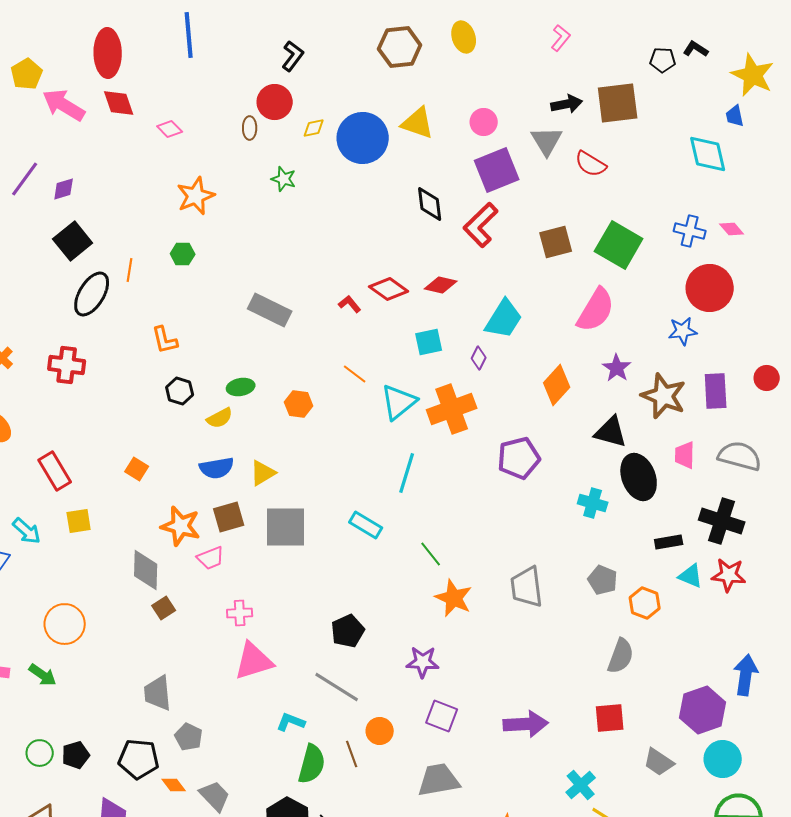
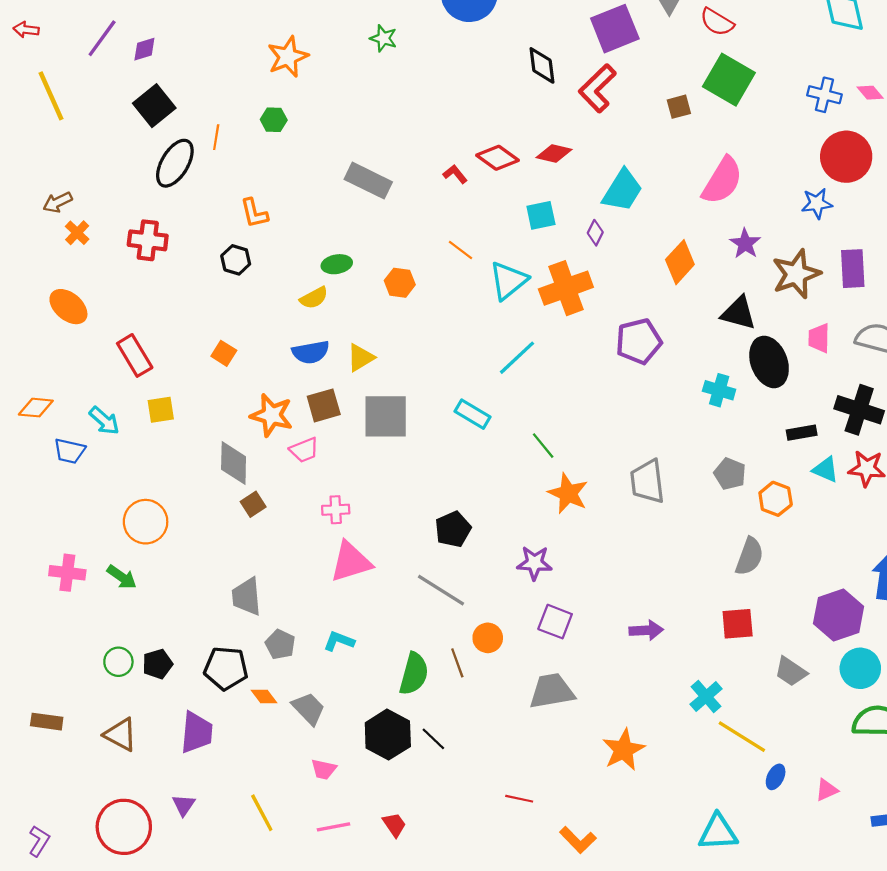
brown square: (556, 242) -> (679, 107), size x0.7
green square: (619, 245) -> (729, 80), moved
black hexagon: (180, 391) -> (236, 260), moved
brown star: (664, 396) -> (796, 274), turned 30
cyan line: (407, 473) -> (517, 358), turned 30
cyan L-shape: (291, 722) -> (339, 641), moved
purple arrow: (526, 724) -> (646, 630), size x0.7

